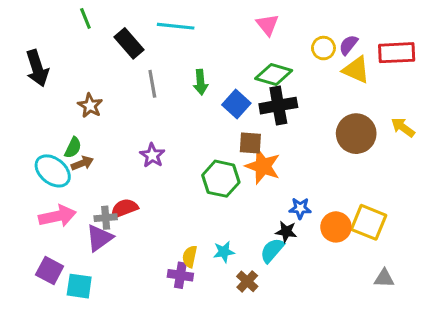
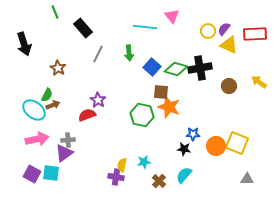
cyan line: (176, 26) -> (145, 27), moved
green diamond: (274, 74) -> (176, 69), moved
gray line: (152, 84) -> (98, 54), turned 36
black cross: (278, 106) -> (200, 68), moved
brown circle: (356, 134) -> (229, 86), size x0.6
red semicircle: (124, 208) -> (87, 115), moved
cyan semicircle: (272, 250) -> (184, 175), moved
cyan square: (79, 286) -> (51, 173), moved

